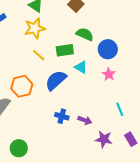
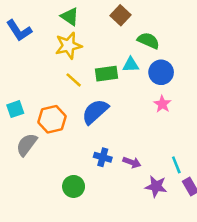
green semicircle: (85, 34) -> (148, 41), moved
cyan triangle: (81, 67) -> (131, 65), moved, turned -32
cyan line: (120, 109) -> (176, 165), moved
green circle: (19, 148) -> (74, 186), moved

